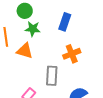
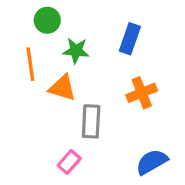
green circle: (25, 11) -> (47, 20), moved
gray rectangle: (52, 76) -> (91, 121), moved

